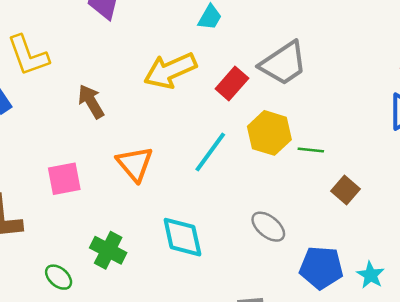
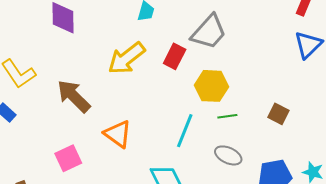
brown arrow: (91, 102) -> (74, 96), size x1.4
green line: (311, 150) -> (227, 116), moved
cyan line: (210, 152) -> (185, 131), moved

